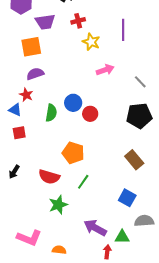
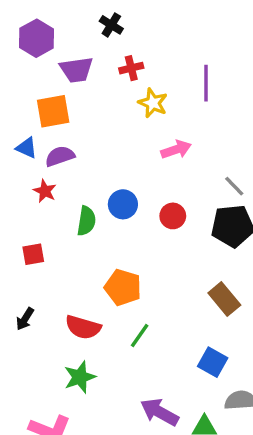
gray line: (140, 82) -> (234, 186), moved
blue triangle: (15, 110) -> (27, 148), moved
red circle: (90, 114) -> (173, 216), moved
green star: (58, 205) -> (80, 377), moved

